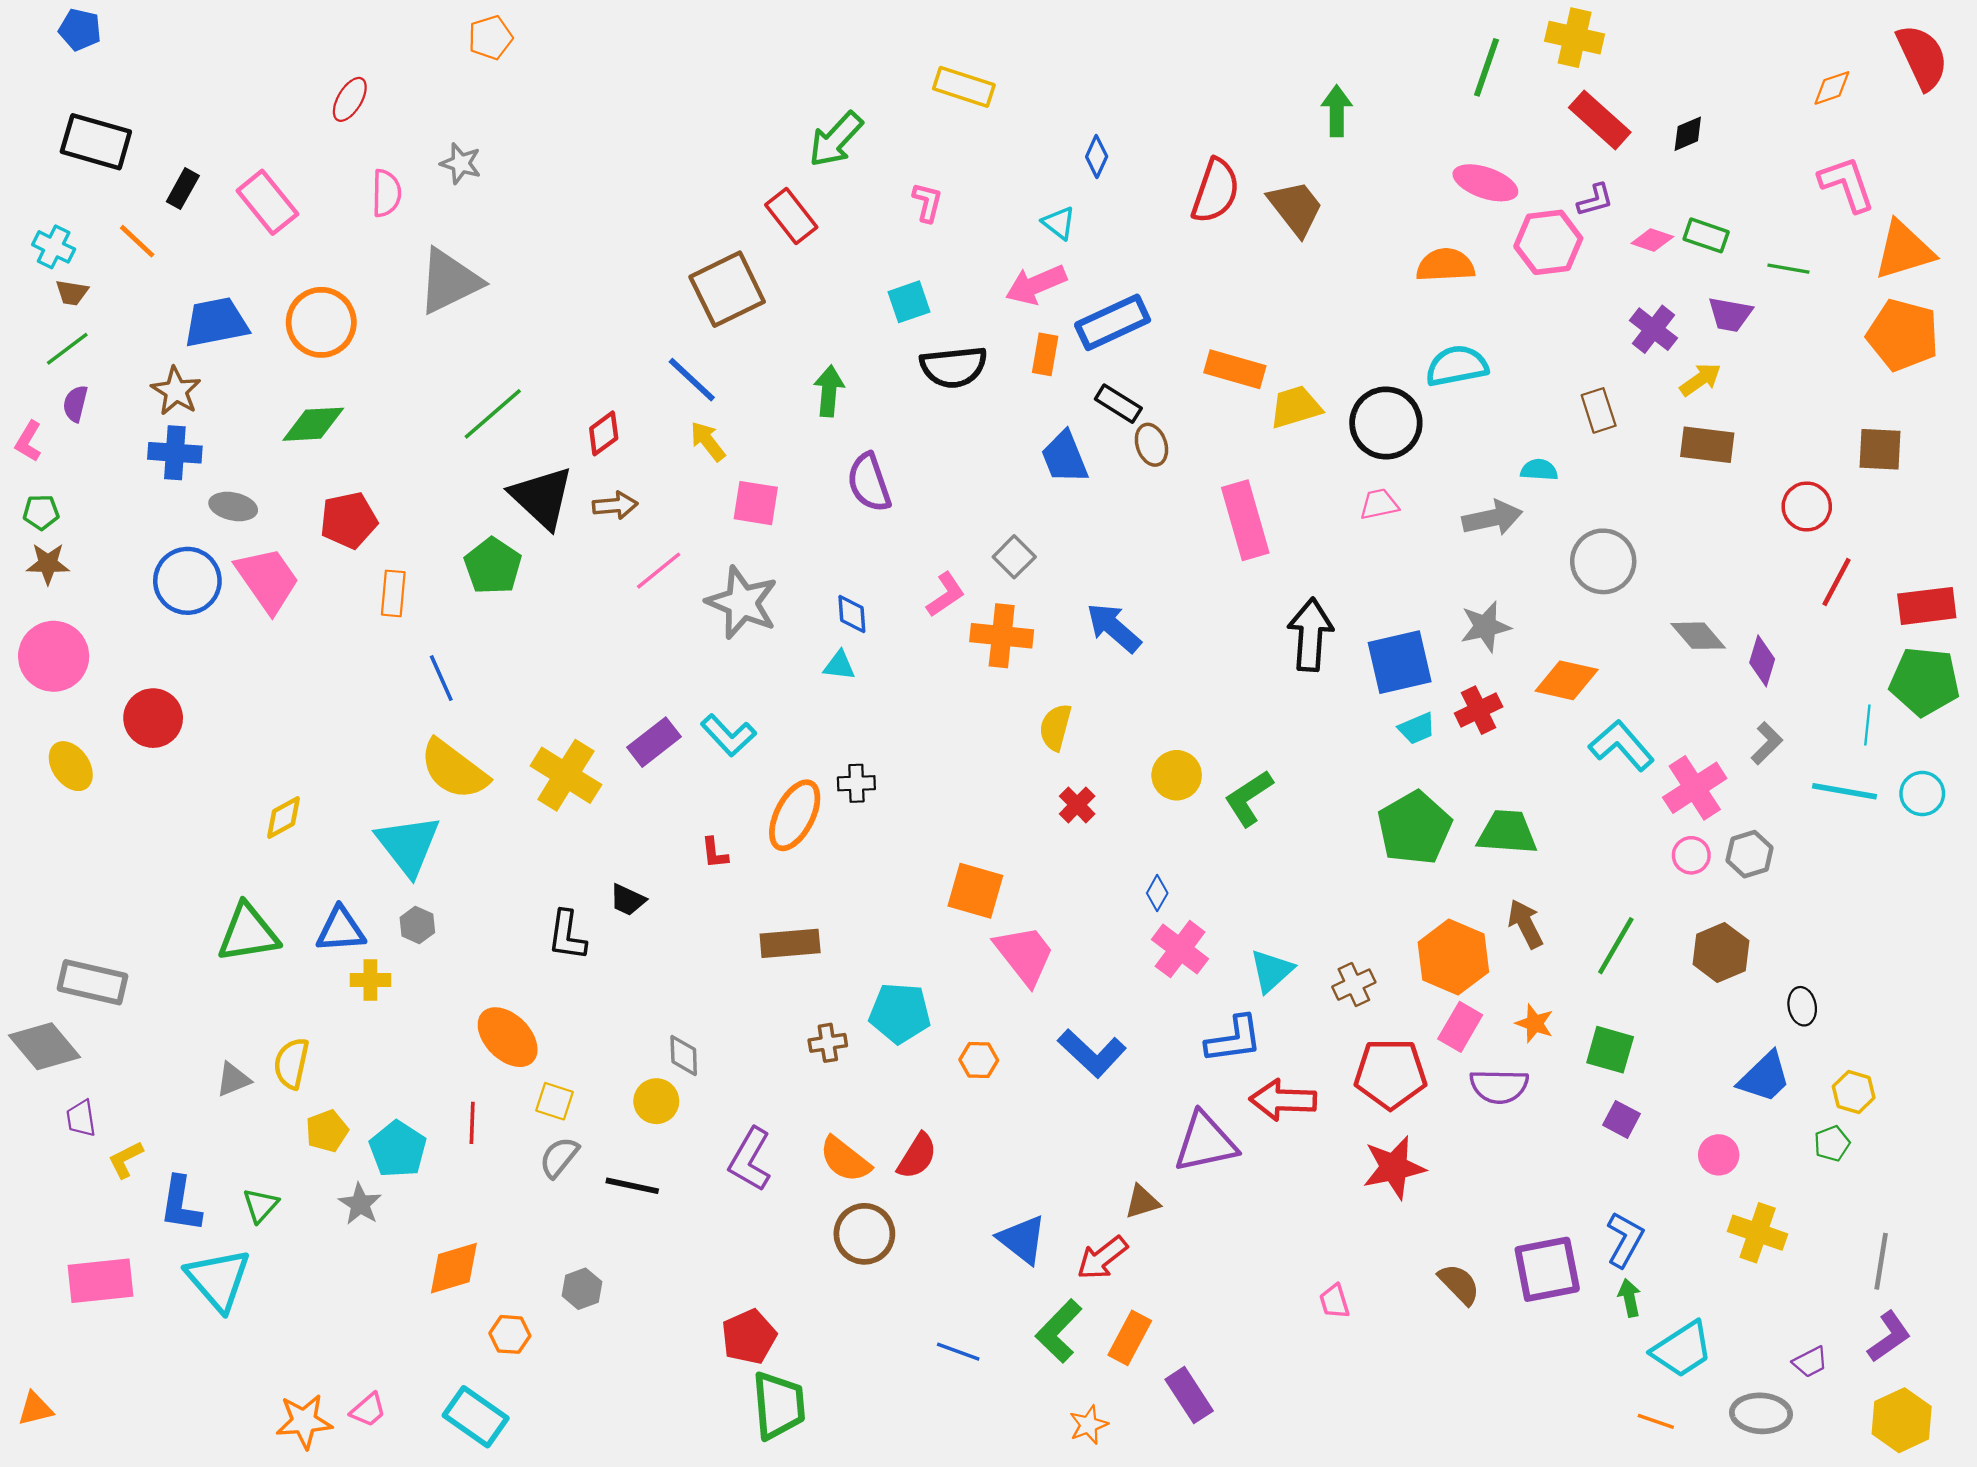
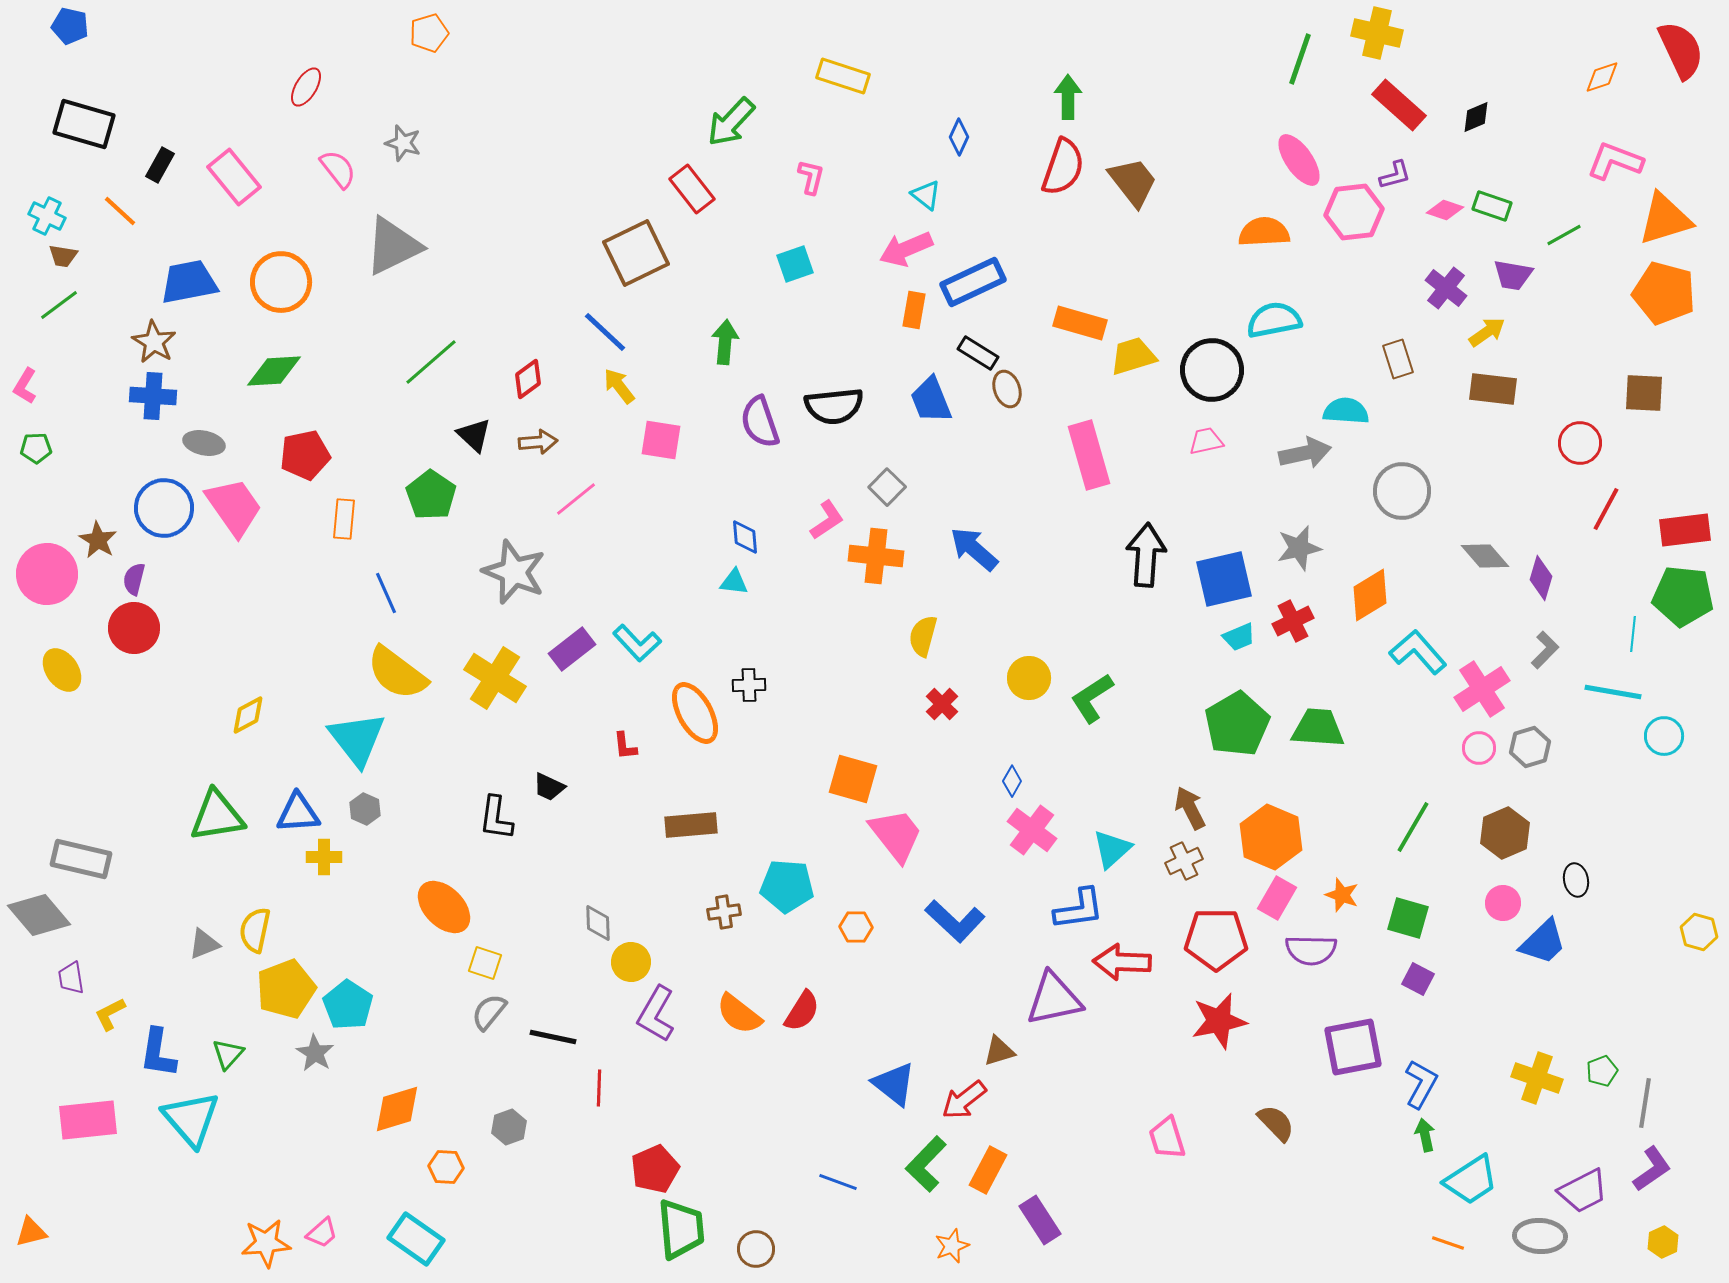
green arrow: (1337, 111) -> (1068, 97), moved
pink ellipse: (1485, 183) -> (1299, 160), turned 36
pink L-shape: (1847, 184) -> (1615, 161), turned -50
pink semicircle: (386, 193) -> (338, 169), turned -39
green line: (1788, 269) -> (1564, 235), turned -39
black semicircle: (954, 367) -> (834, 406), moved
purple semicircle: (75, 404) -> (134, 579), moved
cyan semicircle: (1539, 470) -> (1346, 411), size x1.4
black triangle: (542, 497) -> (474, 435), size x0.6
brown star: (48, 564) -> (98, 540), moved, turned 30
gray star: (742, 603) -> (514, 572), moved
orange diamond: (1567, 680) -> (1370, 595), turned -44
cyan circle: (1922, 794) -> (1664, 736), moved
orange ellipse: (795, 815) -> (695, 713), turned -56
brown arrow: (1525, 924) -> (1190, 808), moved
yellow hexagon: (1854, 1092) -> (1699, 932), moved
yellow circle: (656, 1101) -> (631, 962), moved
red line: (472, 1123) -> (599, 1088), moved
yellow pentagon: (327, 1131) -> (286, 989), size x1.6
green pentagon: (1832, 1143) -> (1602, 1071), moved
pink circle: (1719, 1155) -> (1503, 903), moved
brown circle: (864, 1234) -> (756, 1249), moved, size x0.7
purple square: (1547, 1269) -> (1353, 1047), moved
pink trapezoid: (1334, 1301) -> (1167, 1138), size x1.4
purple trapezoid: (1810, 1362) -> (1583, 1191), size x1.6
yellow hexagon: (1902, 1420) -> (1663, 1242), size x0.6

